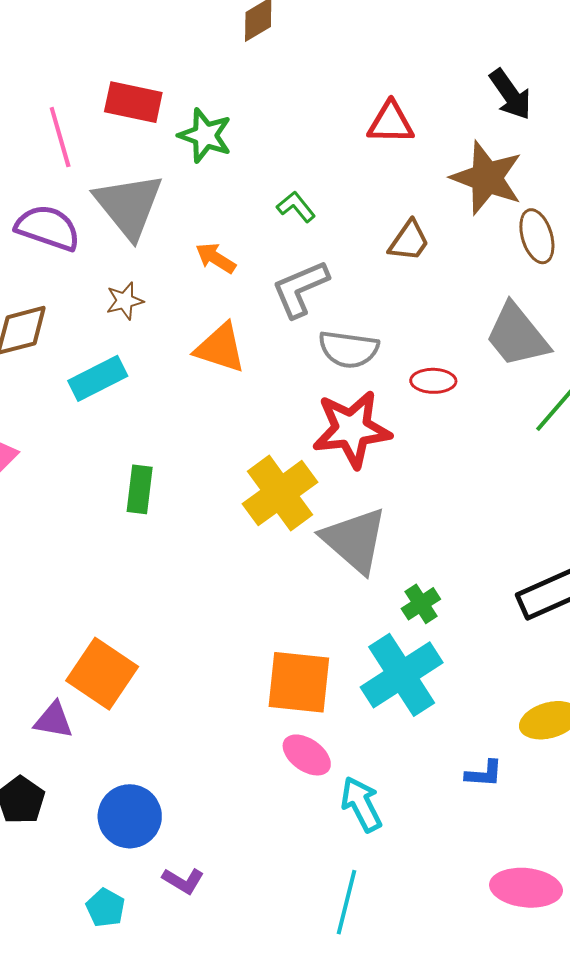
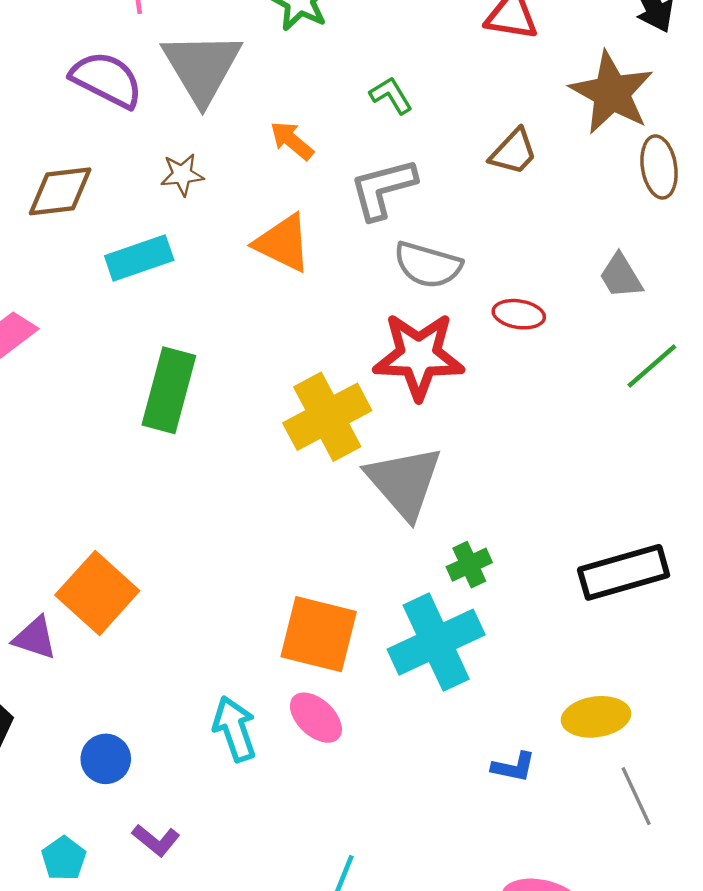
gray trapezoid: (517, 335) -> (621, 276), size x0.6
green rectangle: (140, 489) -> (169, 390), size x1.5
cyan arrow: (361, 804) -> (235, 729), moved
blue circle: (130, 816) -> (106, 759), size x0.7

